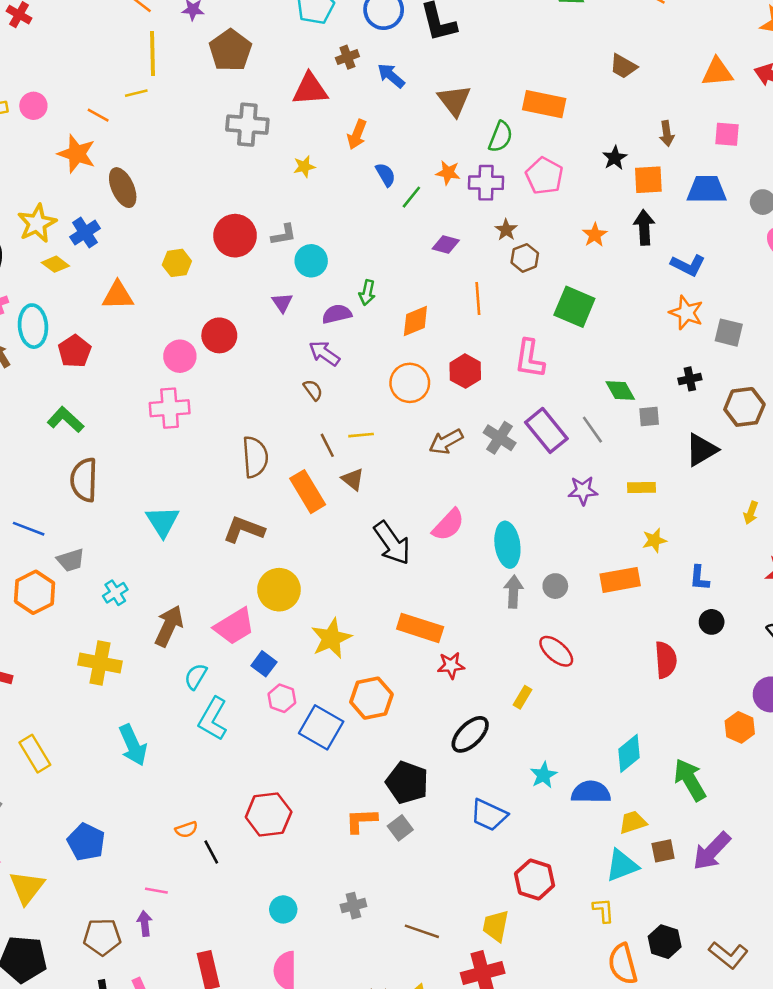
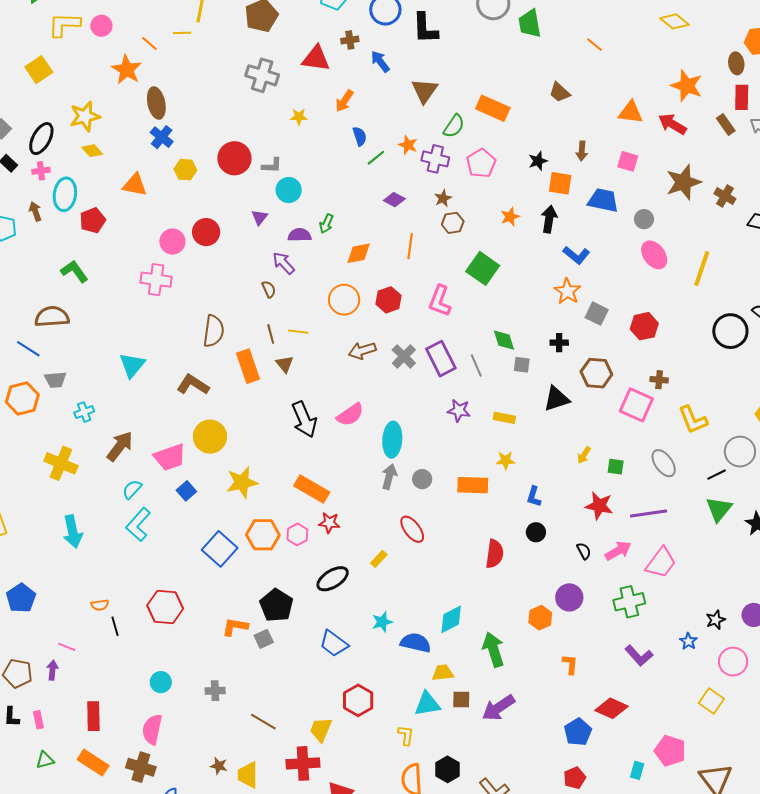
blue cross: (85, 233) -> (162, 137), moved, turned -30
brown semicircle: (84, 480) -> (52, 317), moved, turned 72
pink hexagon: (282, 698) -> (297, 534), moved

